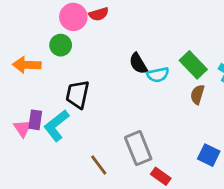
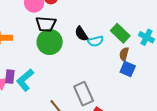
green circle: (61, 45) -> (50, 42), moved, size x1.6
black trapezoid: (78, 94) -> (46, 24), moved, turned -95
blue square: (209, 155) -> (128, 69), moved

